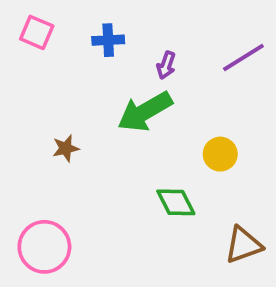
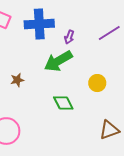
blue cross: (108, 40) -> (39, 24), size x1.8
green diamond: (176, 202) -> (63, 103), moved

